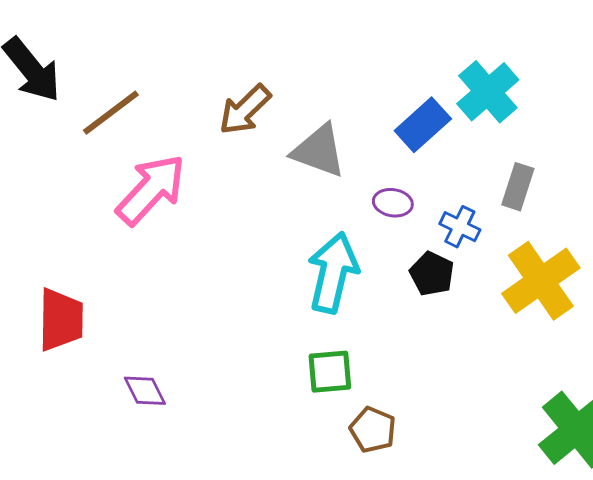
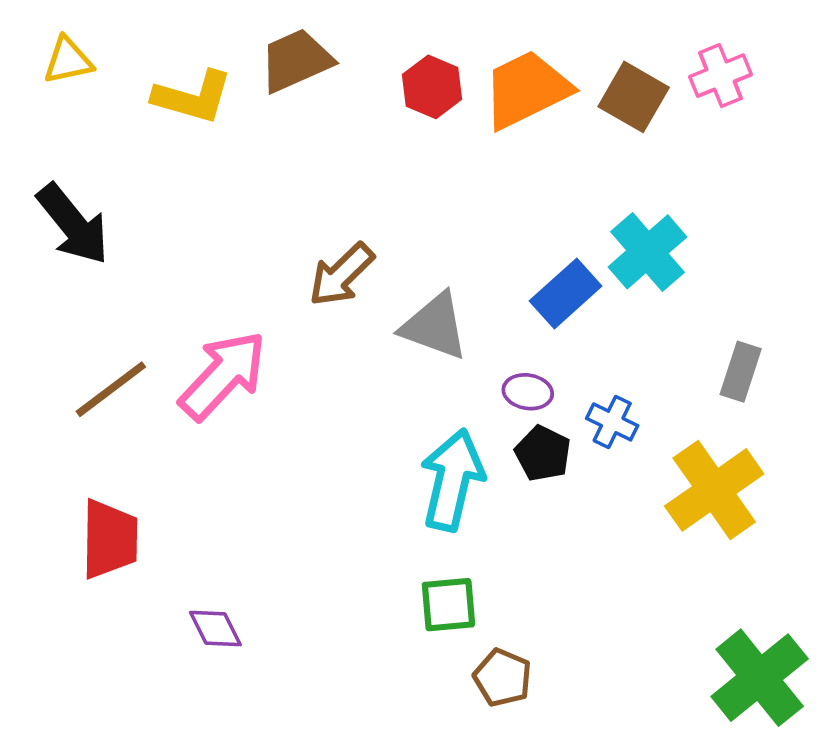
brown line: (111, 113) -> (111, 389), moved
gray rectangle: (518, 187) -> (741, 372), moved
black pentagon: (432, 274) -> (543, 453), moved

